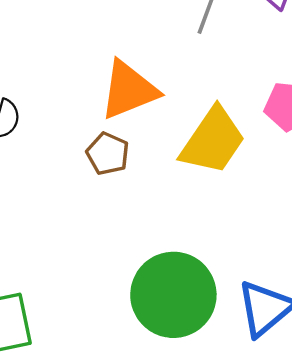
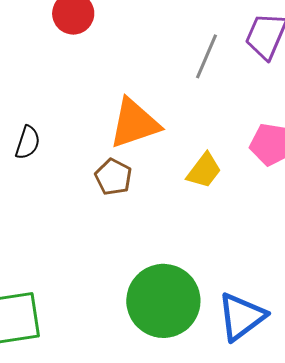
yellow trapezoid: (213, 141) -> (204, 171), size x0.6

